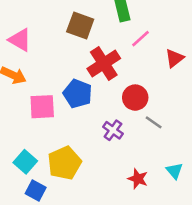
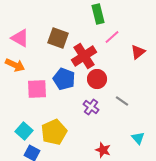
brown square: (80, 26) -> (58, 38), moved
red circle: (135, 98) -> (97, 79), moved
red star: (138, 179) -> (103, 150), moved

